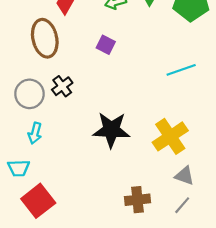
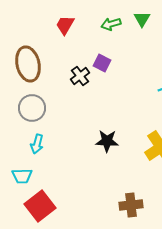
brown ellipse: (45, 38) -> (28, 64), moved
black cross: (62, 86) -> (80, 76), moved
black star: (111, 130) -> (107, 141), size x0.7

